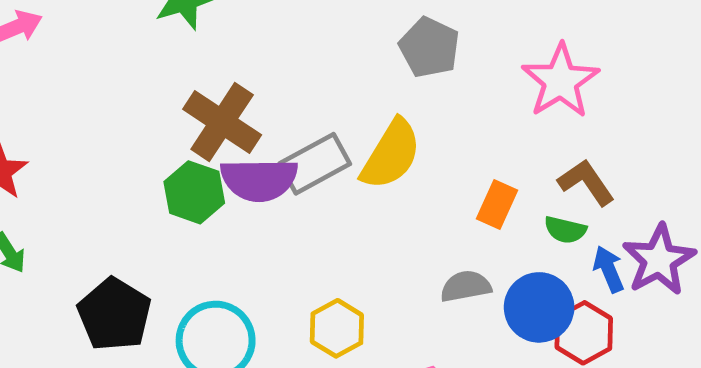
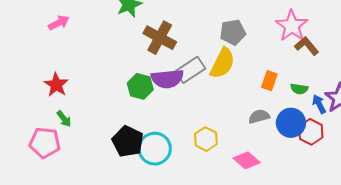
gray pentagon: (429, 47) -> (233, 32), moved, turned -30
brown cross: (222, 122) -> (160, 38), moved
brown L-shape: (586, 182) -> (307, 46), moved
black pentagon: (114, 314) -> (128, 141), moved

